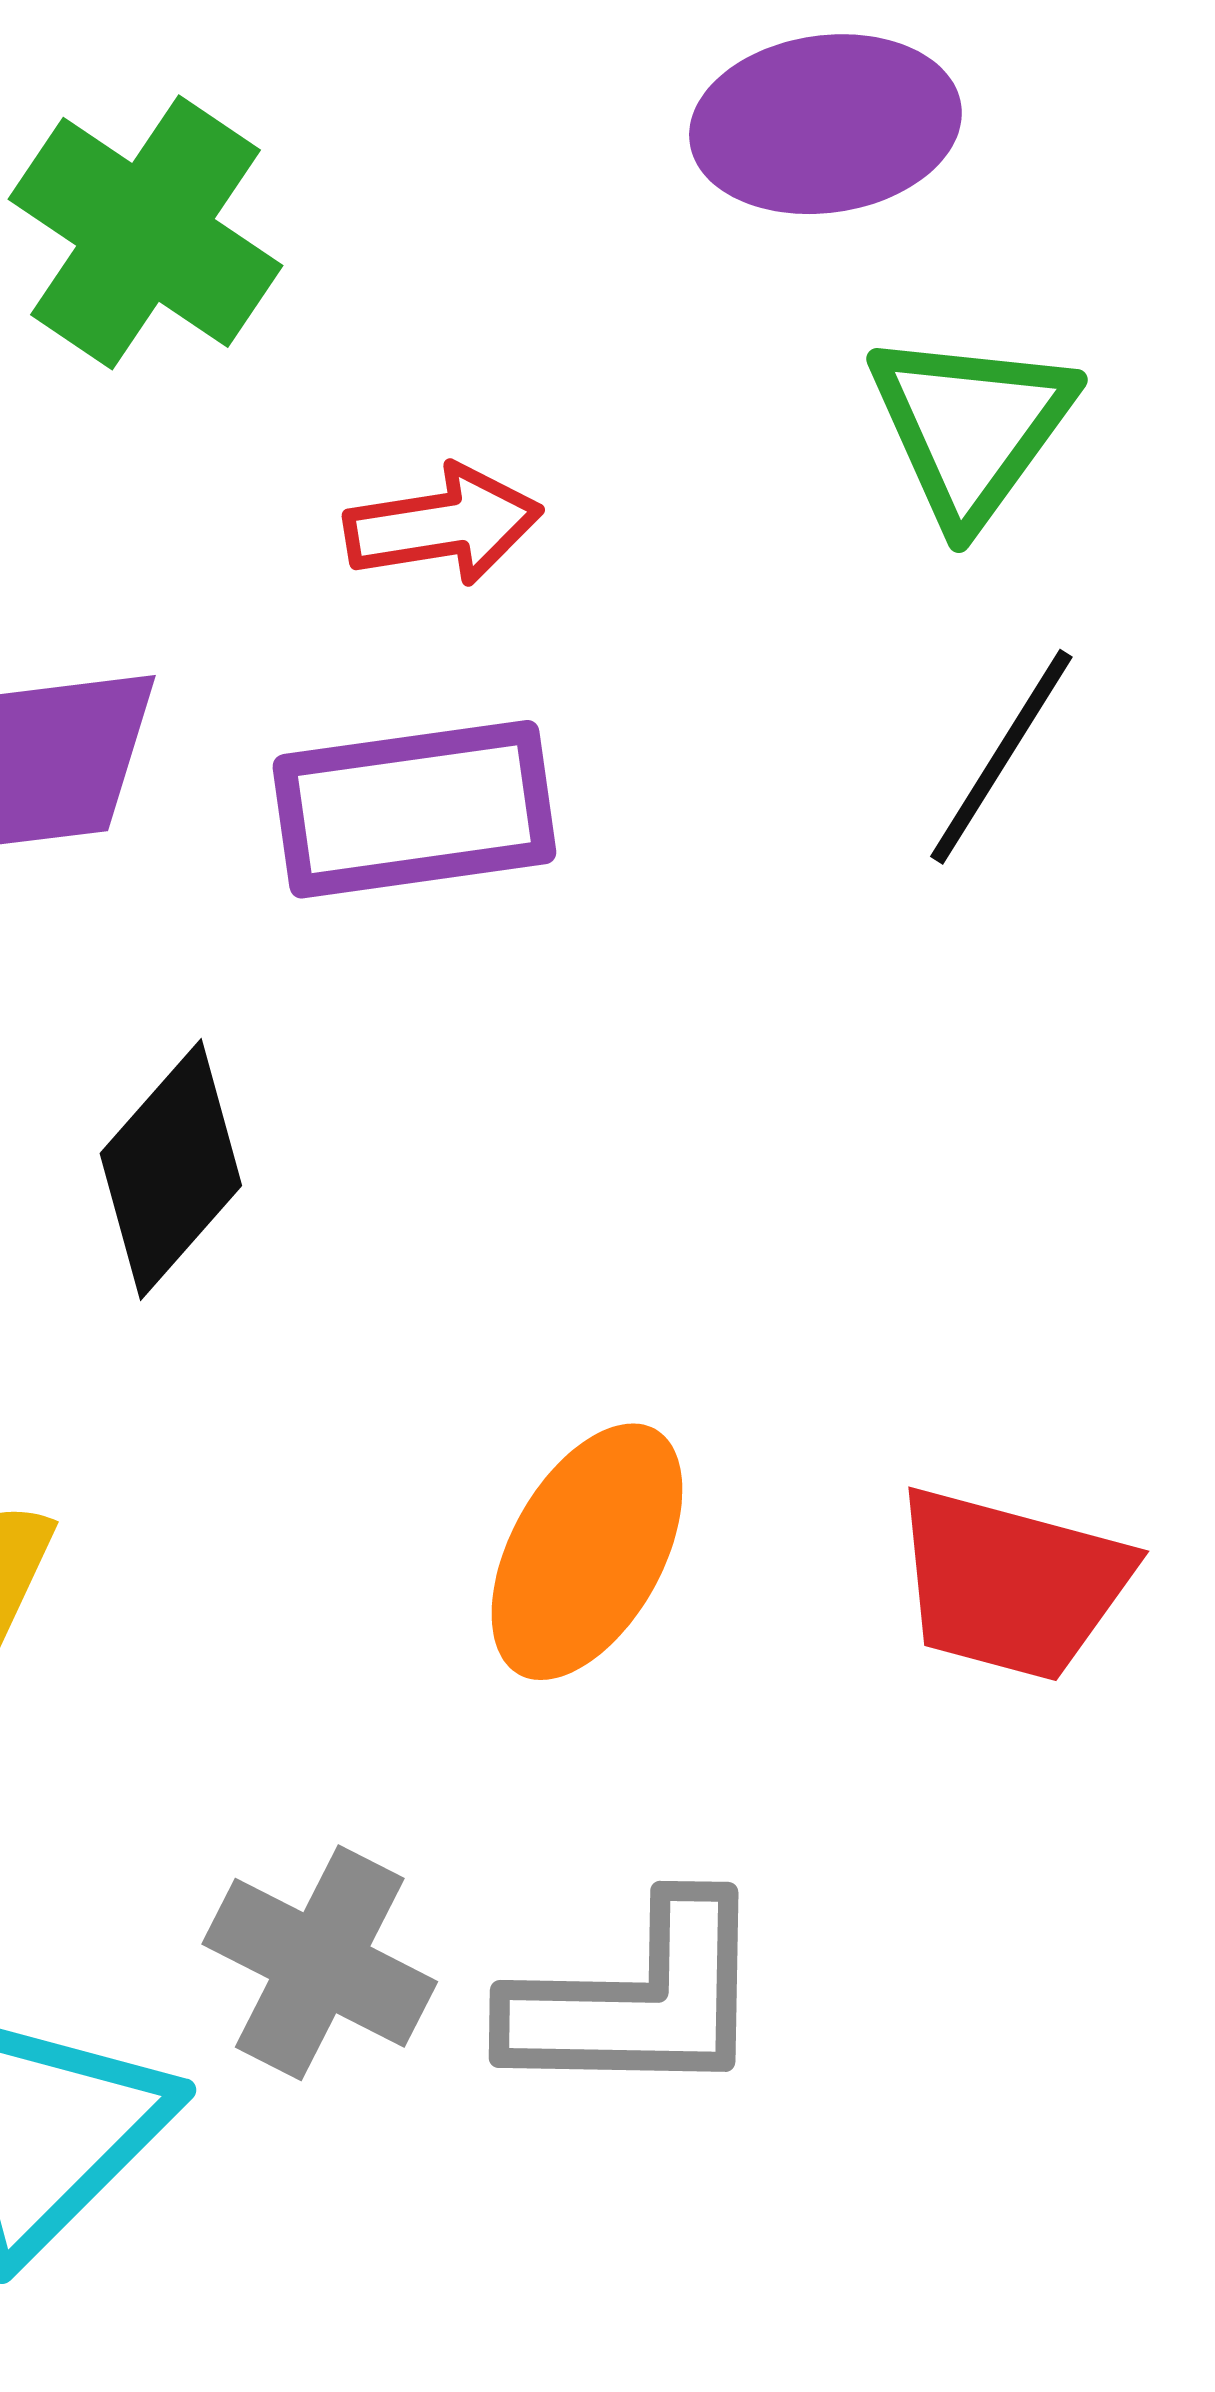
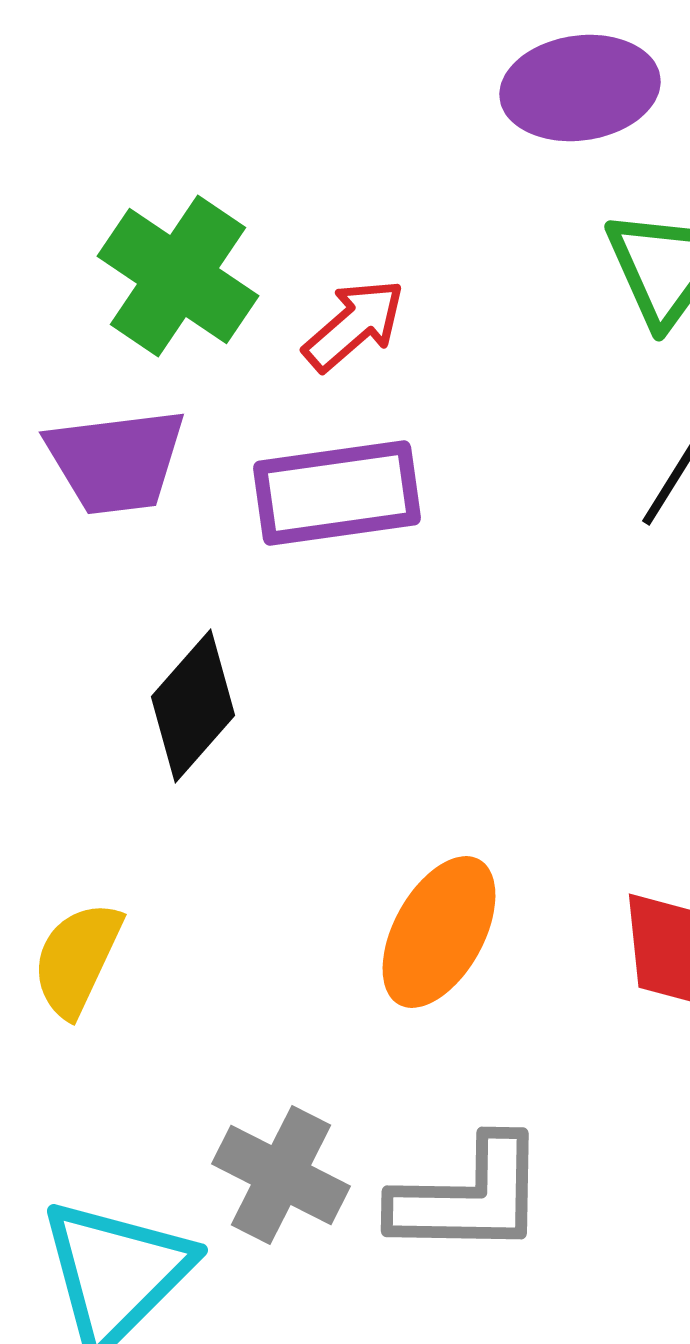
green cross: (145, 232) -> (178, 276), moved
red arrow: (443, 525) -> (354, 325), turned -32

